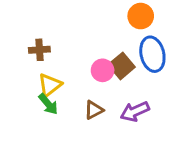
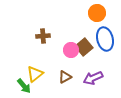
brown cross: (39, 50) -> (43, 36), moved
yellow triangle: (50, 85) -> (35, 74), moved
green arrow: (48, 104) -> (24, 86), moved

